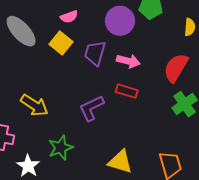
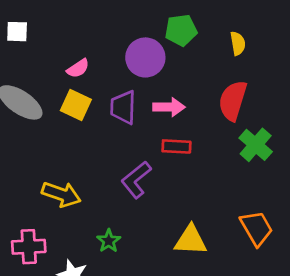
green star: (61, 148) -> (109, 241), size x0.7

